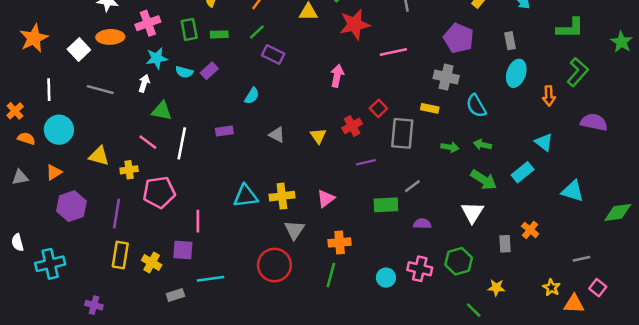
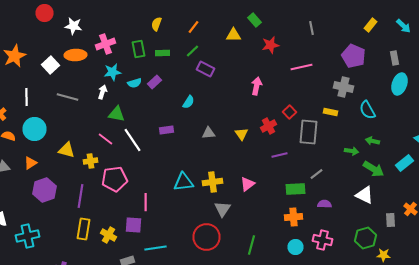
red star: (355, 24) -> (270, 45), size x0.7
cyan semicircle: (184, 72) -> (134, 83), turned -32
gray triangle: (277, 135) -> (208, 133), turned -32
white line: (182, 143) -> (132, 140), turned -45
green arrow: (450, 147) -> (352, 151), moved
white triangle: (472, 212) -> (364, 195), turned -36
orange cross: (340, 242) -> (294, 217), moved
green hexagon: (459, 261) -> (366, 238), moved

